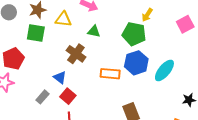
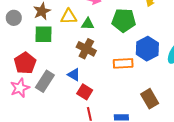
green triangle: (94, 31) -> (88, 24), moved
green pentagon: (134, 34) -> (124, 20), moved
gray rectangle: (42, 97) -> (45, 81), moved, size x1.5

